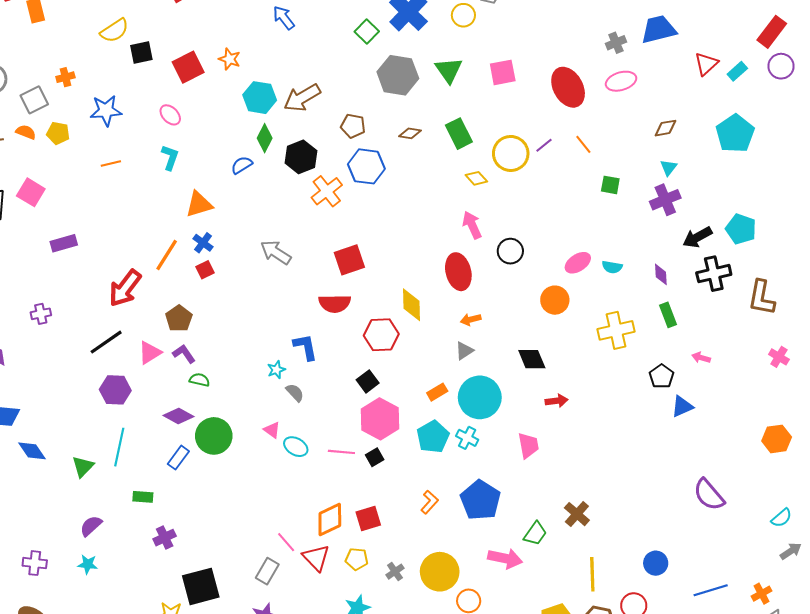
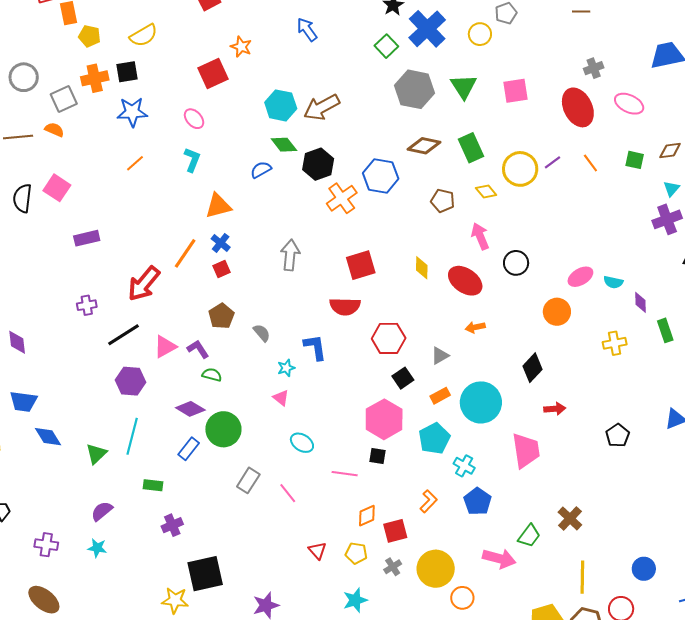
gray cross: (616, 43) -> (594, 68), moved
black square: (141, 53) -> (127, 72), moved
orange star: (230, 59) -> (241, 47), moved
orange cross: (65, 77) -> (95, 78), size x1.5
pink ellipse: (621, 81) -> (629, 104), turned 40
brown pentagon: (353, 126) -> (443, 201), moved
yellow pentagon: (58, 133) -> (90, 36), moved
brown diamond: (410, 133) -> (424, 146), size x1.5
green diamond: (265, 138) -> (284, 145), turned -68
orange line: (111, 164) -> (135, 163), turned -30
green square: (610, 185) -> (635, 160), moved
gray arrow: (276, 252) -> (290, 255), turned 60
red ellipse: (458, 272) -> (465, 281), turned -44
purple diamond: (661, 274) -> (640, 302), moved
yellow diamond: (412, 305) -> (422, 268), moved, size x0.7
purple cross: (41, 314) -> (87, 305), moved
brown pentagon: (179, 318) -> (221, 316), moved
yellow cross: (616, 330) -> (615, 343), size x0.7
gray triangle: (464, 351) -> (440, 356), moved
black diamond: (532, 359) -> (532, 368), turned 64
black pentagon: (662, 376) -> (618, 435), moved
black square: (368, 381) -> (403, 378), moved
gray semicircle: (295, 393) -> (262, 333), moved
pink triangle: (272, 430) -> (281, 398), moved
cyan cross: (467, 438) -> (464, 466), moved
pink trapezoid: (528, 445) -> (526, 450), size x1.4
pink line: (341, 452) -> (345, 474), moved
black square: (375, 457) -> (377, 456), turned 36
blue pentagon: (480, 500) -> (478, 501), size x0.7
red square: (368, 518) -> (395, 531), moved
orange diamond: (330, 519) -> (367, 516), moved, size x0.7
pink line: (286, 542) -> (288, 493), moved
red triangle: (316, 558) -> (317, 550), size x0.7
gray rectangle: (267, 571) -> (248, 480), moved

